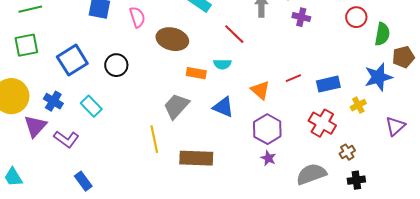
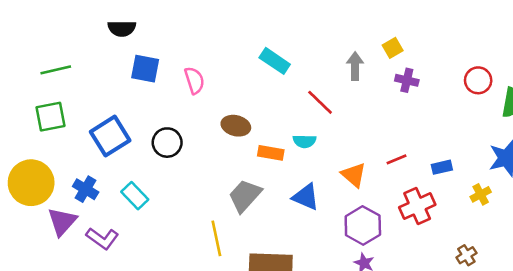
brown ellipse: (172, 39) -> (236, 126), moved, size x0.7
blue rectangle: (328, 84) -> (442, 167), size x0.7
red cross: (322, 123) -> (417, 206), moved, turned 36

